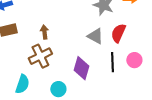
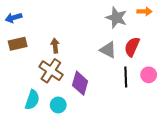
brown cross: (40, 56) -> (51, 71), turned -30
purple diamond: (81, 68) -> (80, 83), moved
cyan circle: (58, 89) -> (58, 105), moved

